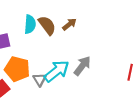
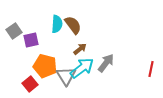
brown arrow: (69, 24) -> (80, 49), moved
gray triangle: (40, 80) -> (66, 76), size x1.5

